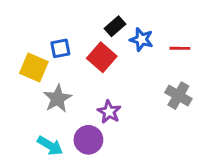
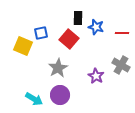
black rectangle: (115, 26) -> (78, 18), turned -48
gray star: (57, 98) -> (58, 68), moved
purple star: (109, 112) -> (96, 76), moved

